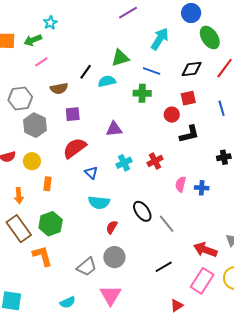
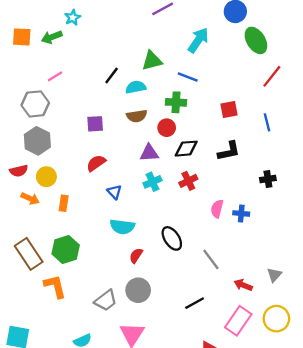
pink line: (41, 62) -> (55, 76), moved
black diamond: (192, 69) -> (186, 149), moved
brown semicircle: (59, 88) -> (137, 116), moved
red circle: (172, 115) -> (167, 128), moved
gray hexagon: (35, 125) -> (37, 141), moved
purple triangle: (114, 129) -> (149, 153), moved
red semicircle: (75, 148) -> (96, 163), size x0.7
orange arrow: (19, 196) -> (30, 198), moved, turned -63
gray line: (167, 224) -> (211, 259), moved
red arrow: (205, 250) -> (243, 285), size x0.7

